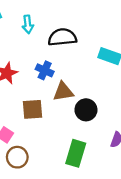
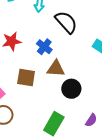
black semicircle: (62, 37) -> (66, 22), turned 40

